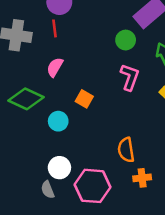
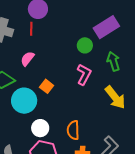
cyan circle: (58, 121) -> (24, 101), size x1.6
white circle: (59, 168) -> (40, 128), moved

